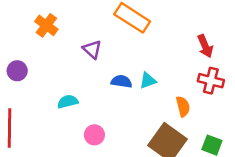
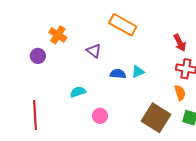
purple circle: (17, 71) -> (38, 56), moved
orange semicircle: (183, 106) -> (180, 93), moved

